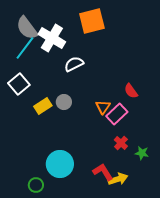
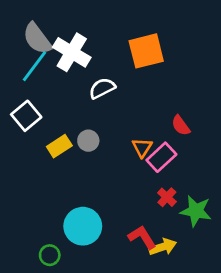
orange square: (92, 21) -> (146, 51), moved
green star: (142, 153) -> (196, 211), size x1.6

